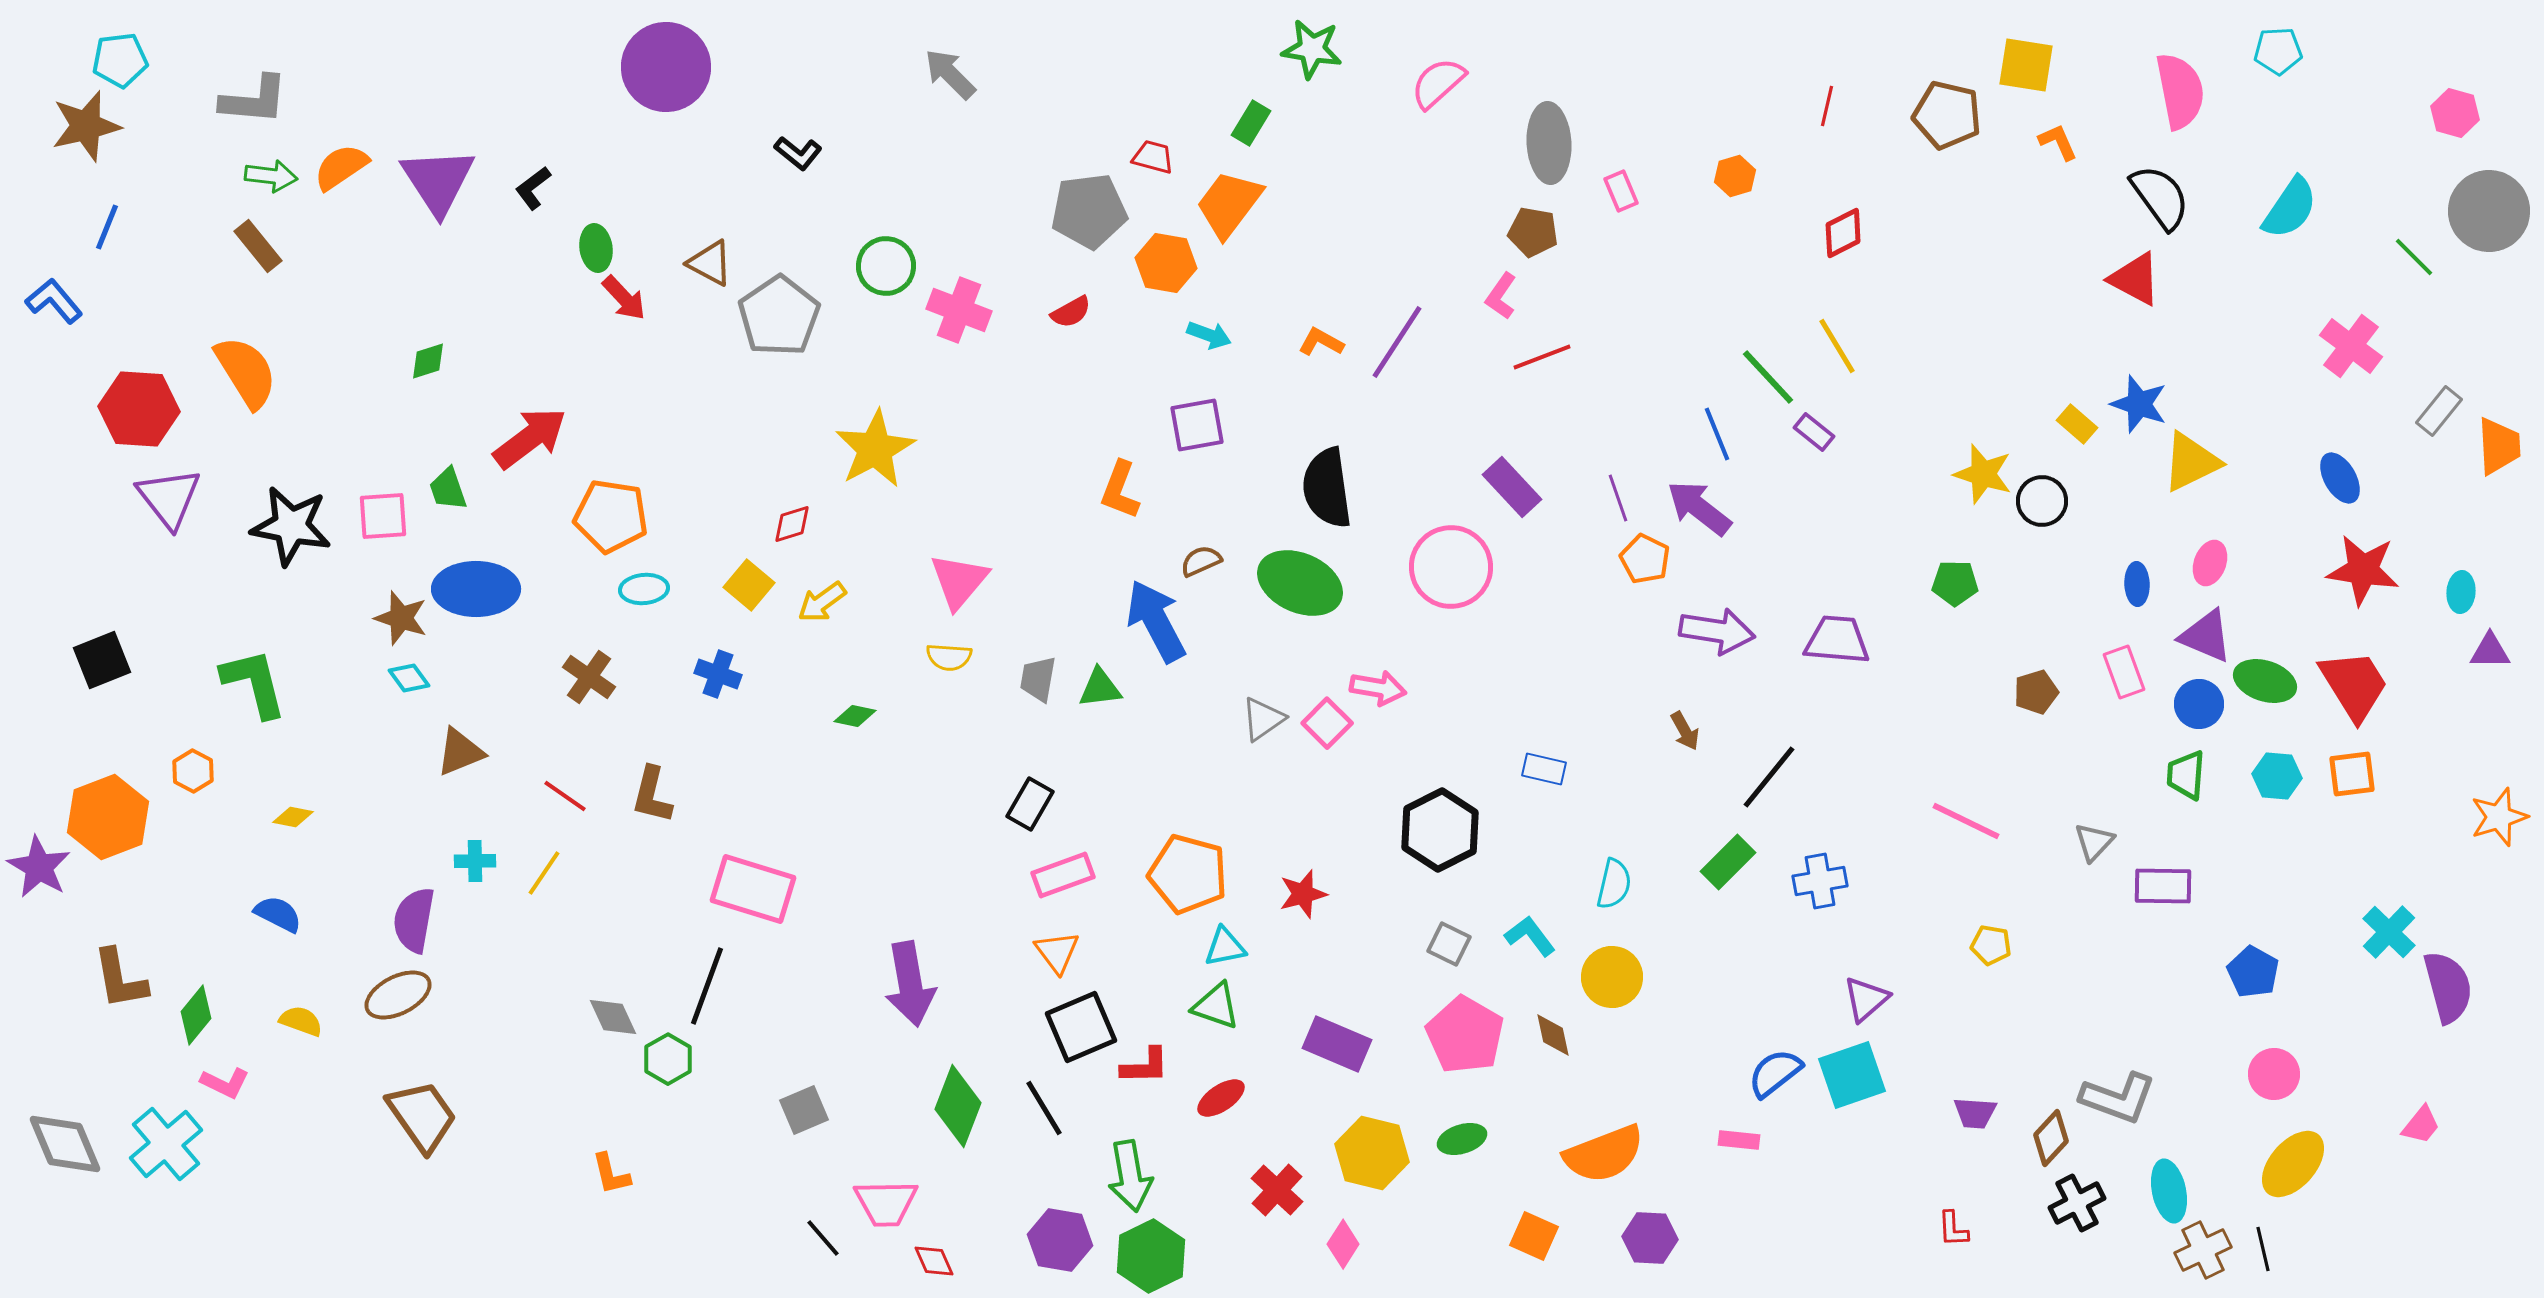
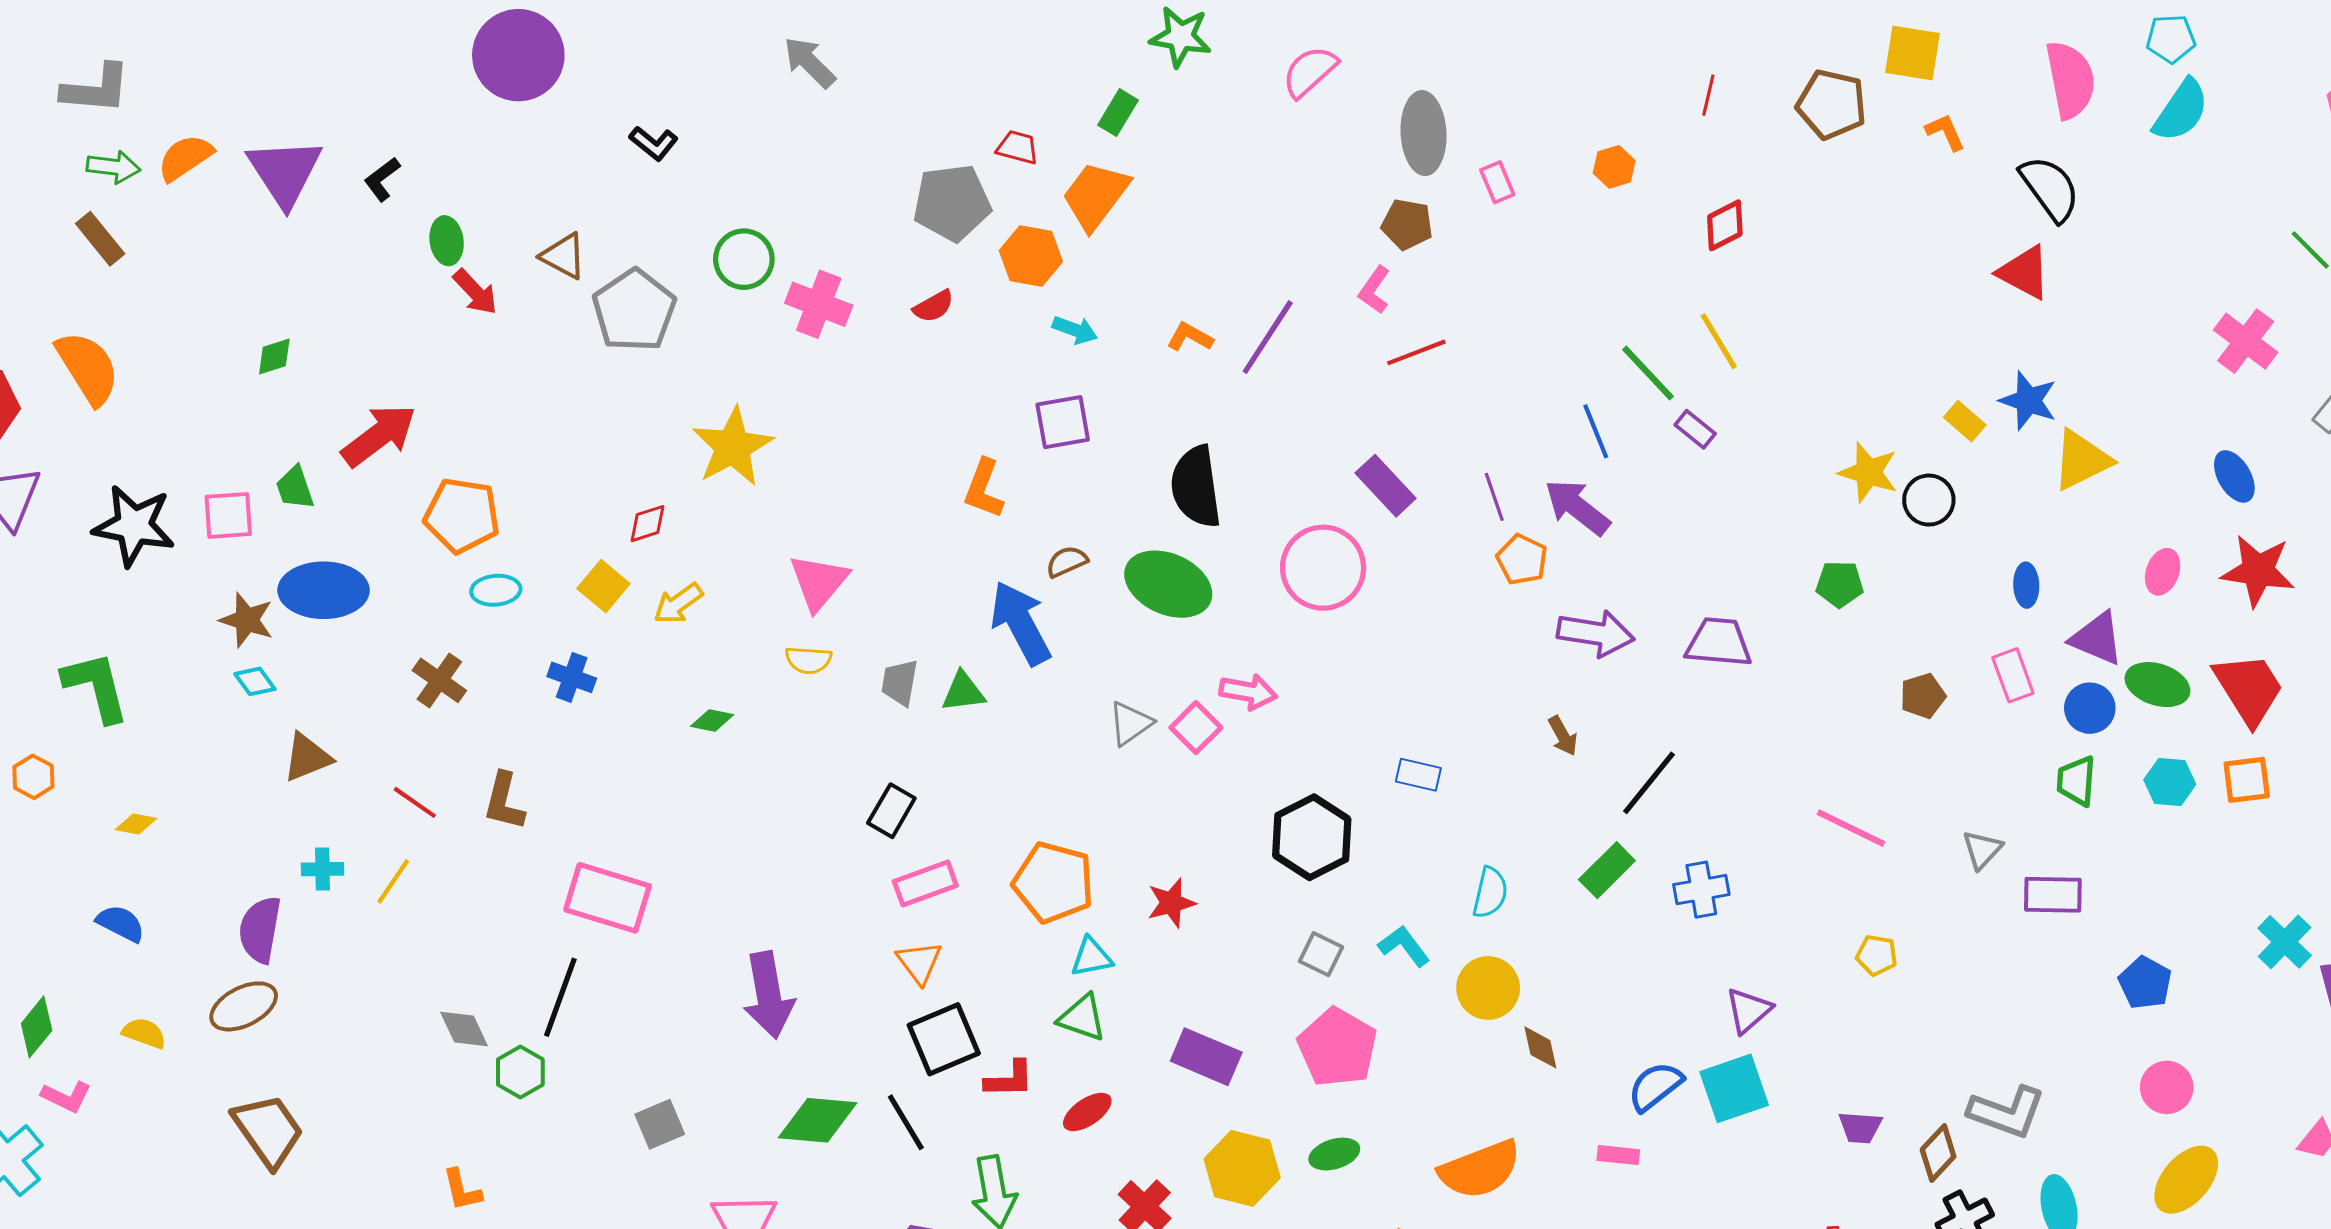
cyan semicircle: (2290, 208) -> (2181, 110), moved
pink ellipse: (2210, 563) -> (2163, 572), moved
brown diamond: (1553, 1035) -> (1540, 1047), moved
green diamond: (958, 1106) -> (818, 1120), turned 74

